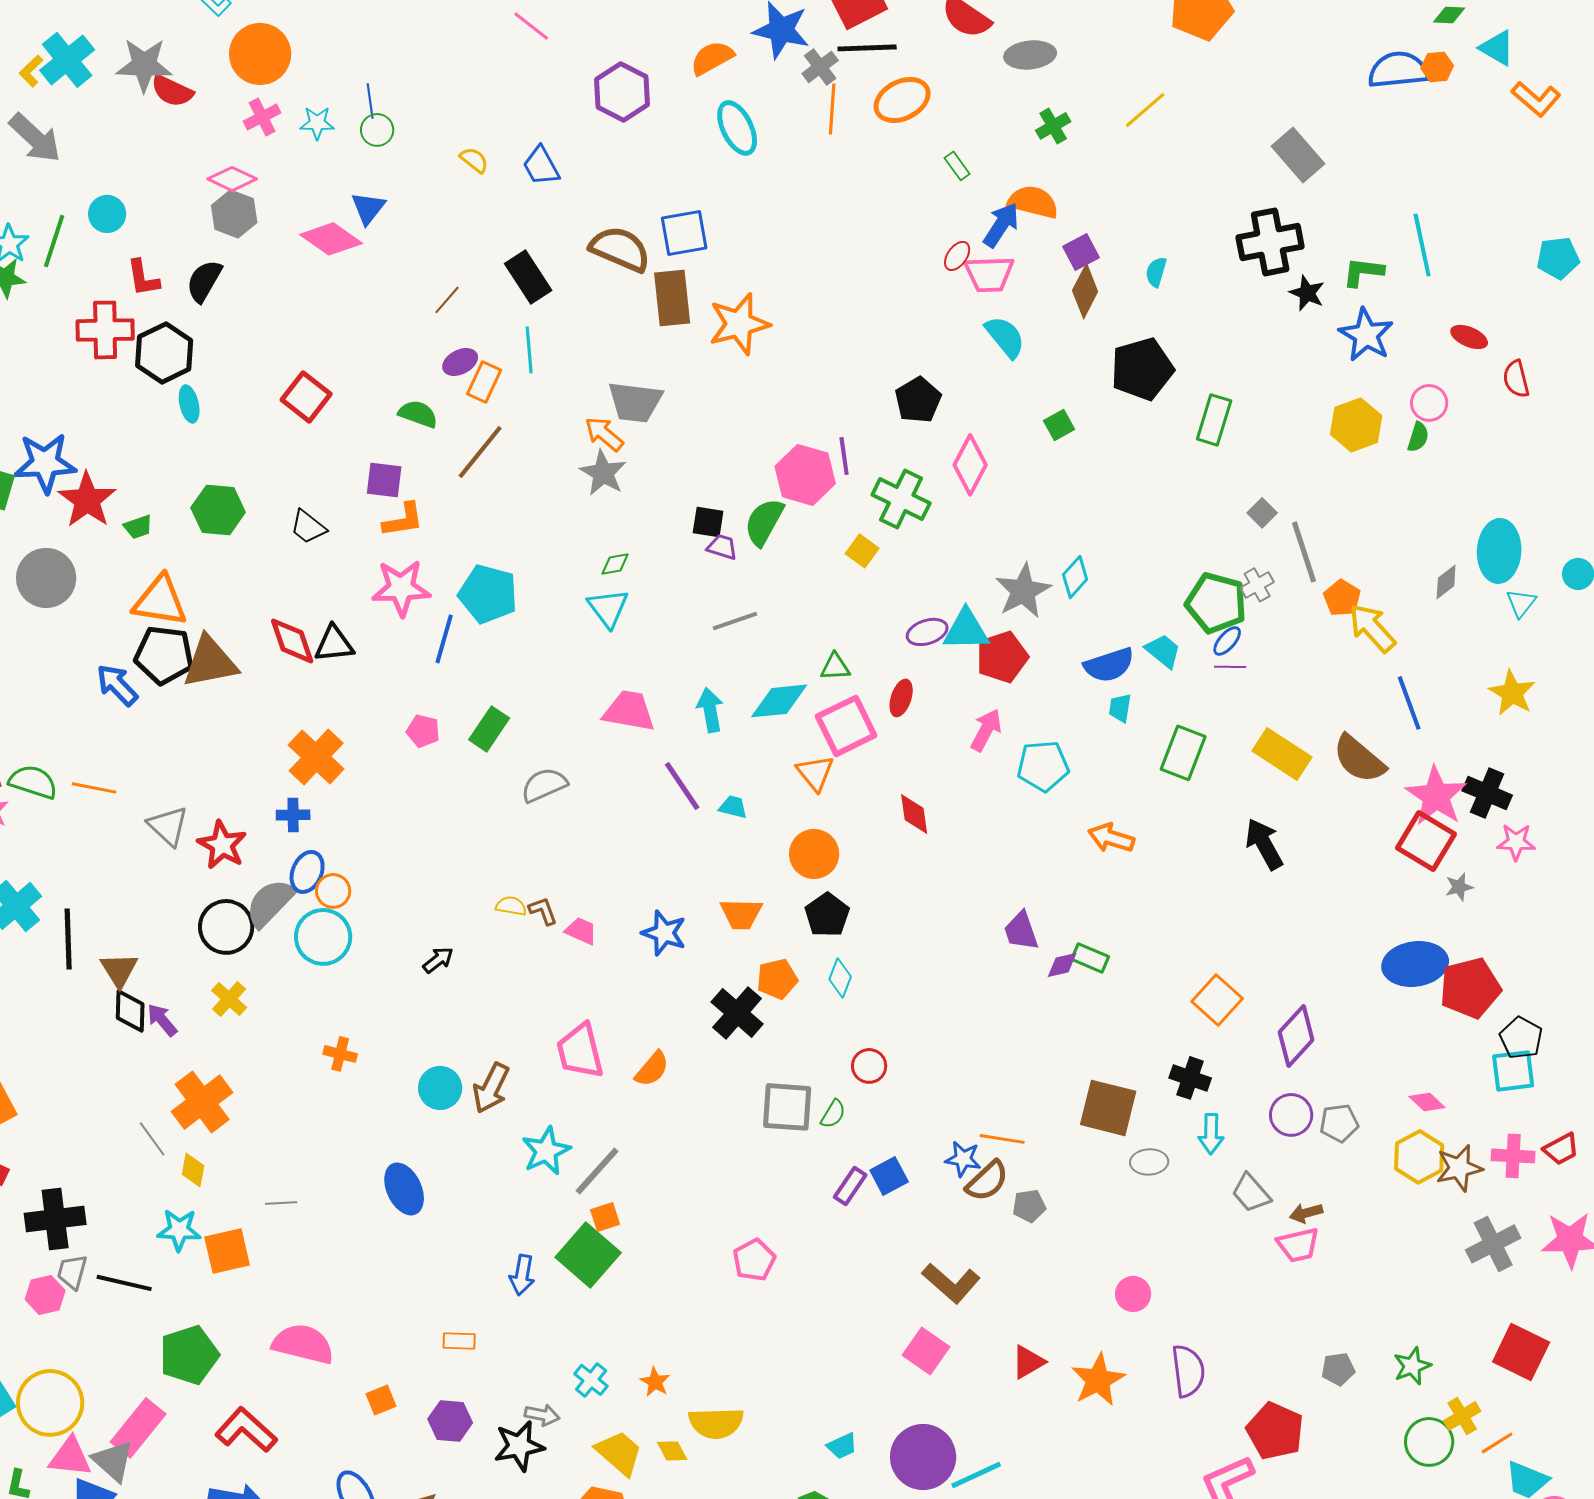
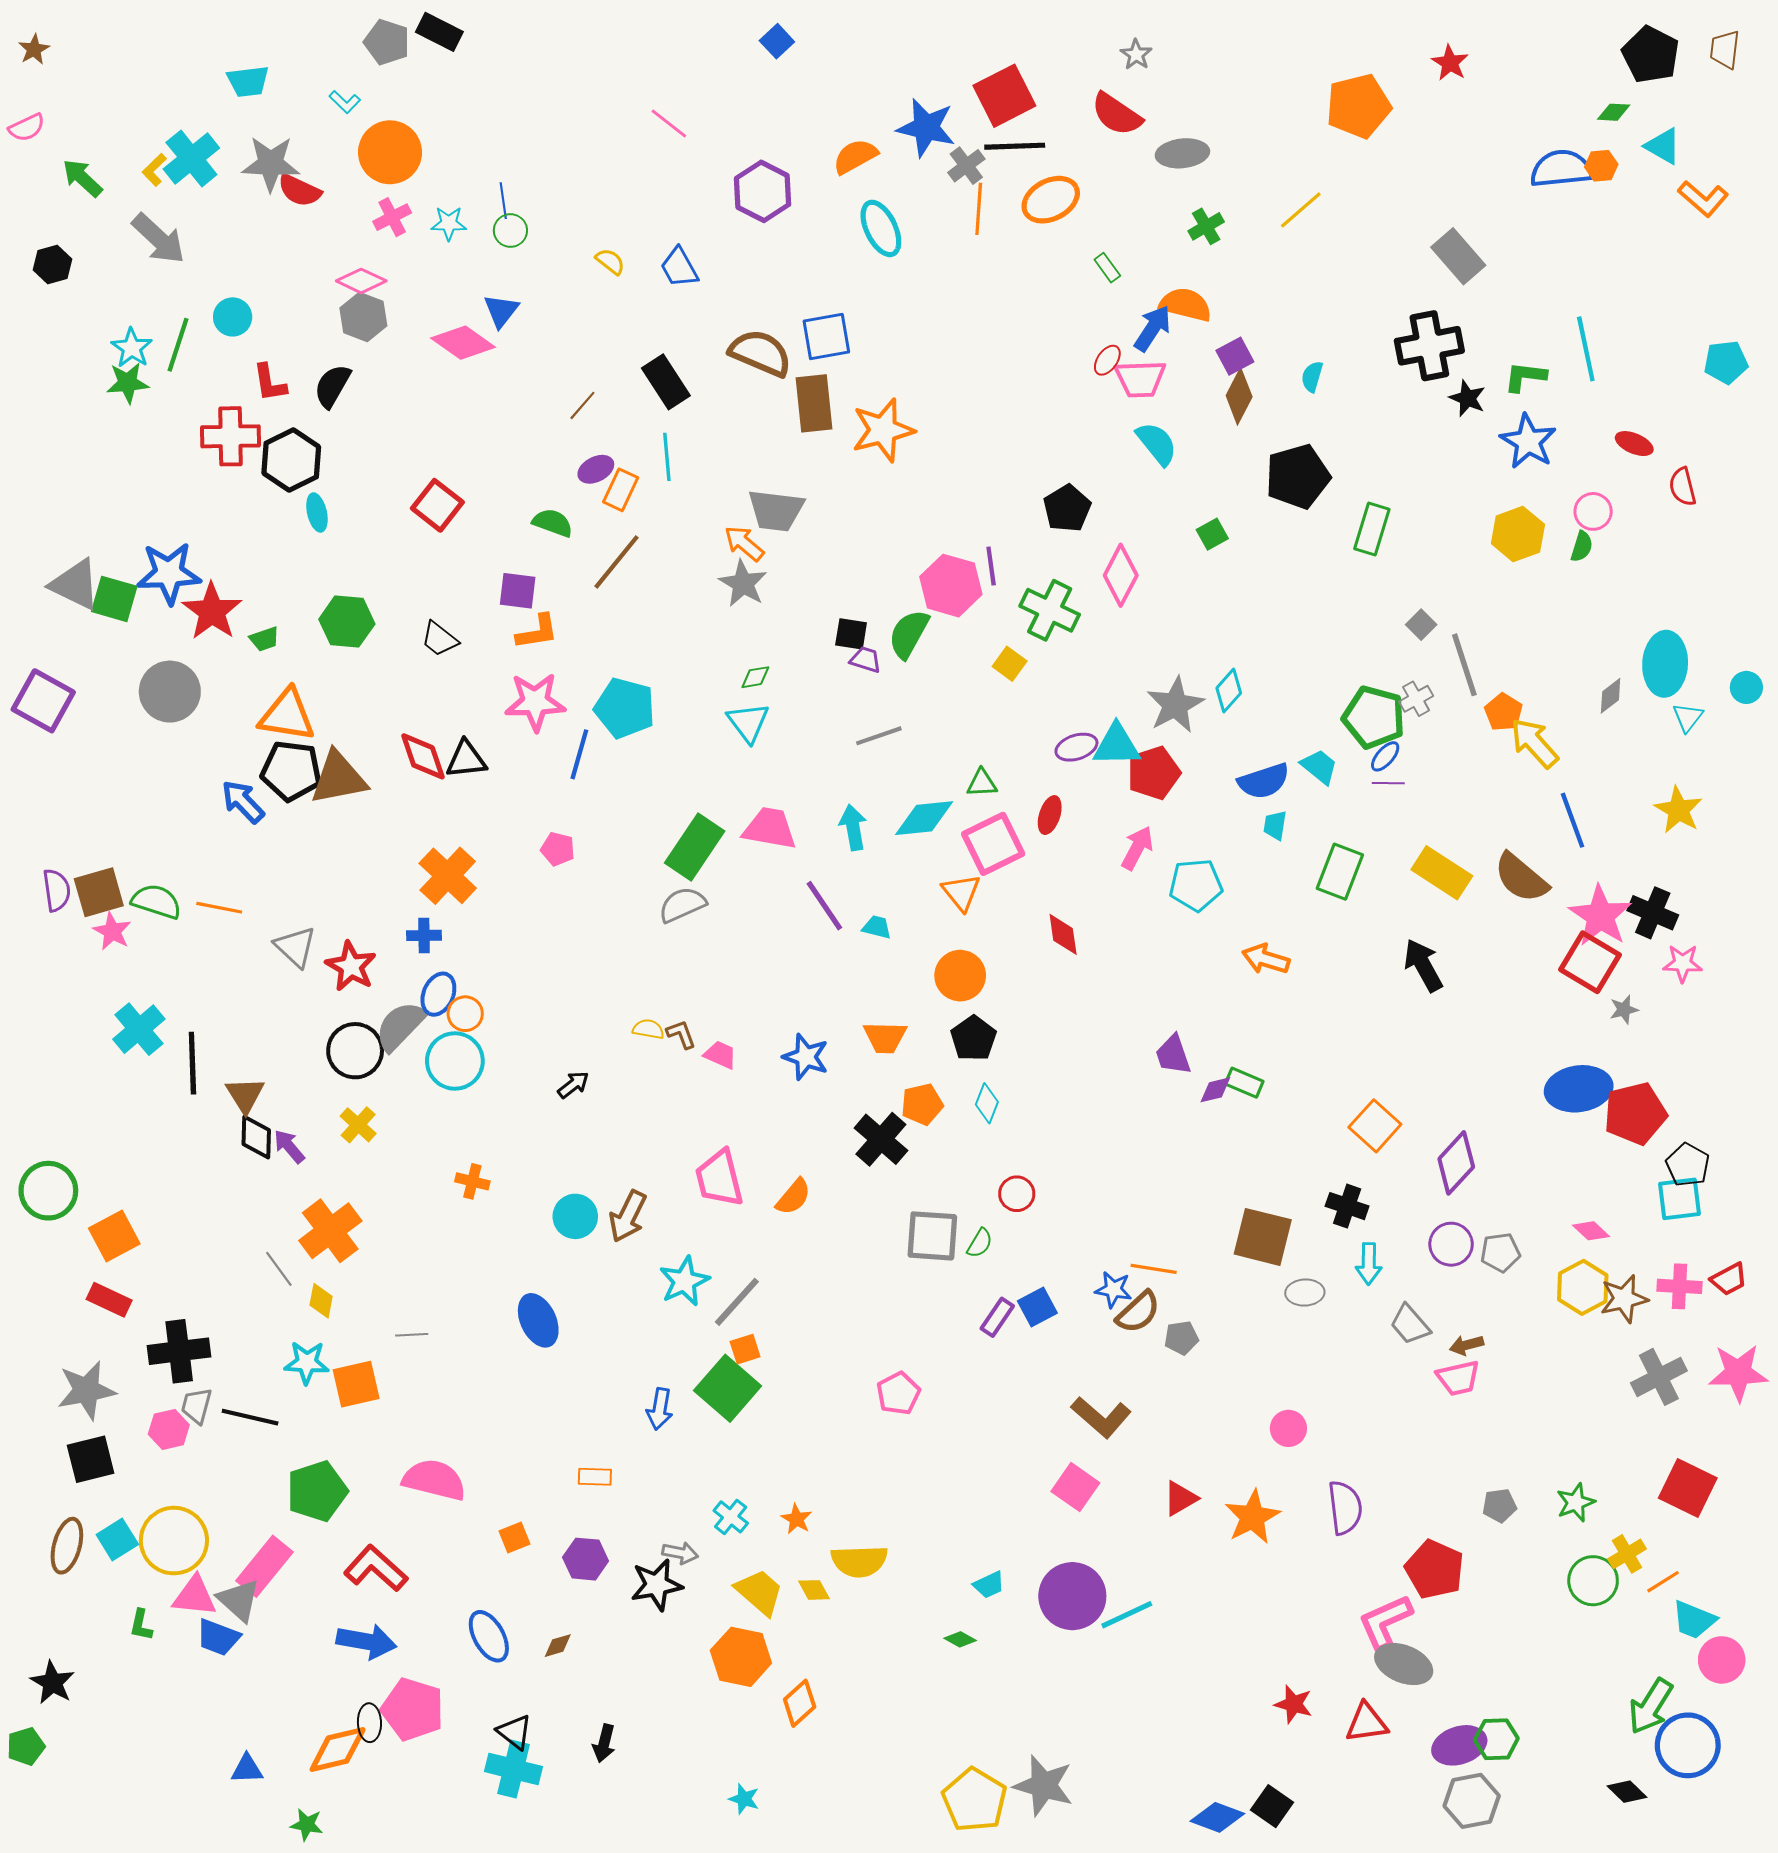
green rectangle: (489, 729) -> (695, 847), moved, size x1.4

